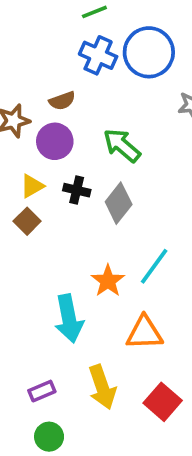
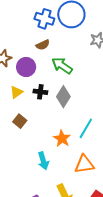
brown semicircle: (62, 101) -> (43, 45), moved
brown square: (27, 221) -> (20, 121), moved
cyan arrow: (69, 319) -> (43, 161), size x0.7

